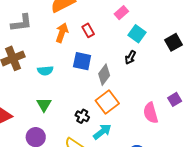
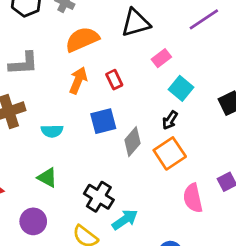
blue square: (82, 61) -> (103, 121), turned -30
orange square: (107, 102) -> (170, 153), moved
green triangle: (44, 105) -> (47, 178), turned -35
black cross: (82, 116) -> (99, 197), size x1.5

